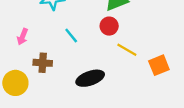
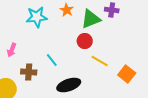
cyan line: (71, 36) -> (52, 60), moved
orange square: (159, 65) -> (127, 74), turned -30

